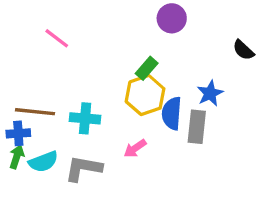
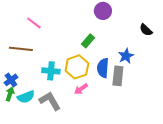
yellow hexagon: (145, 95) -> (77, 67), moved
brown line: (35, 112) -> (21, 49), moved
blue cross: (18, 133) -> (11, 80), turned -32
gray L-shape: (83, 168) -> (50, 101), turned 50

